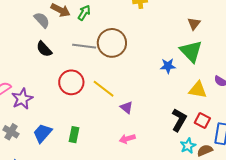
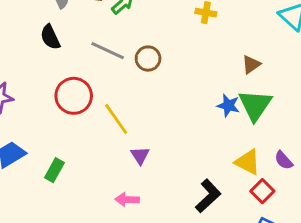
brown triangle: (194, 24) -> (251, 64), moved
brown circle: (112, 43) -> (148, 59), size x0.6
blue star: (168, 66) -> (228, 105), moved
red square: (202, 120) -> (262, 191), moved

